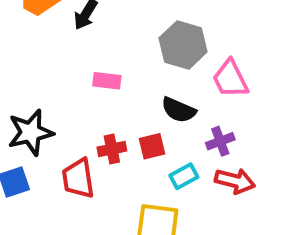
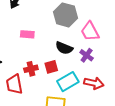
purple cross: (220, 141) -> (87, 55), moved, turned -32
cyan rectangle: (184, 176) -> (68, 82), size x1.5

